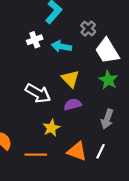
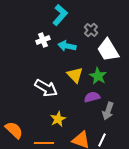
green star: (108, 80) -> (98, 76), moved
purple semicircle: (73, 104) -> (92, 97), moved

